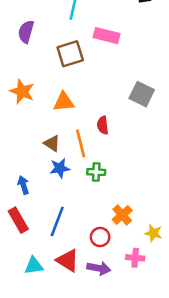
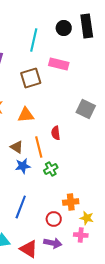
green cross: (96, 172) -> (51, 169), turned -32
orange cross: (122, 215) -> (71, 202), turned 35
yellow star: (153, 233) -> (87, 218), moved
red triangle: (68, 260) -> (29, 249), moved

